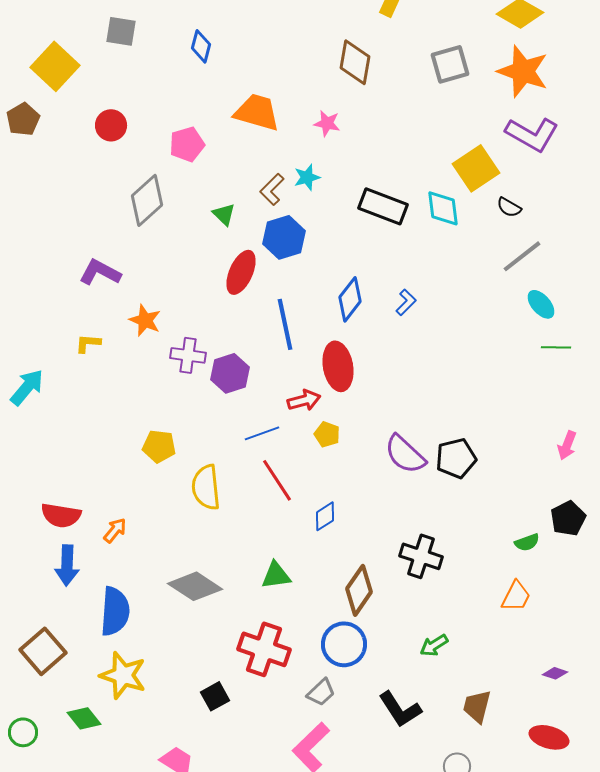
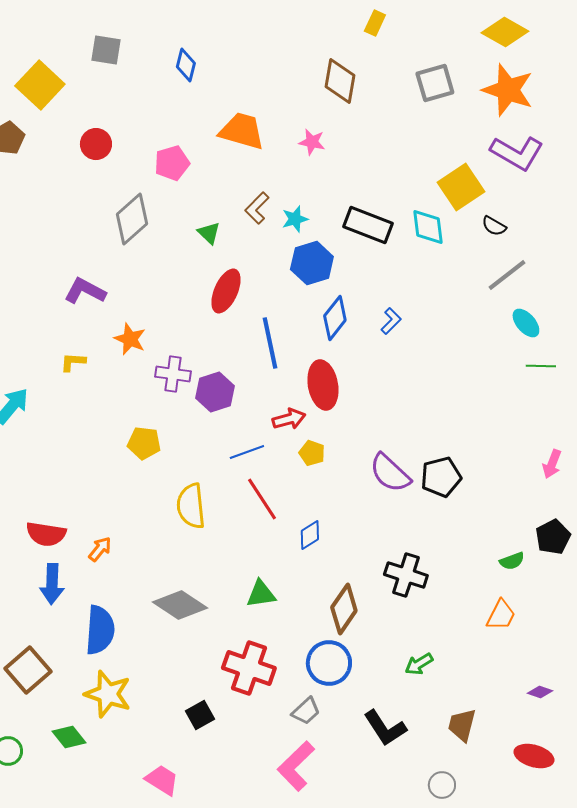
cyan star: (307, 177) -> (295, 219), moved
blue hexagon: (284, 237) -> (312, 263), moved
yellow pentagon: (159, 446) -> (144, 443), moved

